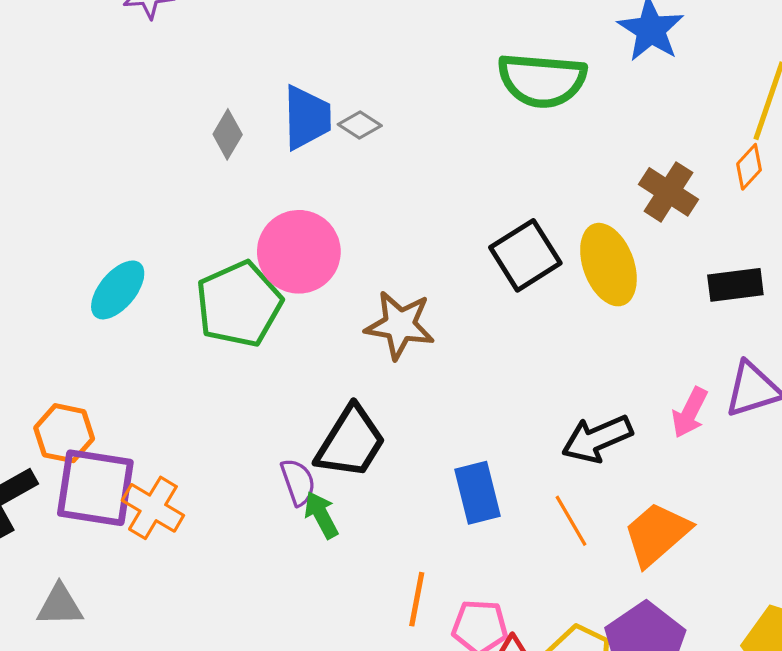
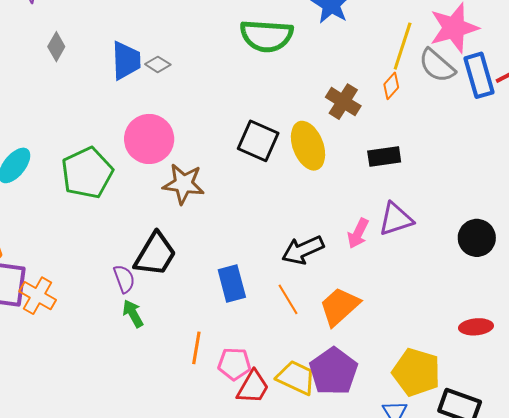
gray diamond: (228, 134) -> (56, 47), moved
pink circle: (299, 252) -> (149, 139), moved
black square: (525, 255) -> (258, 141), turned -33
green arrow: (321, 515) -> (133, 314), moved

